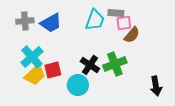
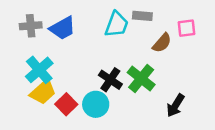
pink square: (124, 23) -> (187, 28), moved
green cross: (115, 64) -> (141, 78), turned -30
red square: (53, 70) -> (66, 104), moved, turned -30
black arrow: (156, 86) -> (175, 105), moved, turned 42

